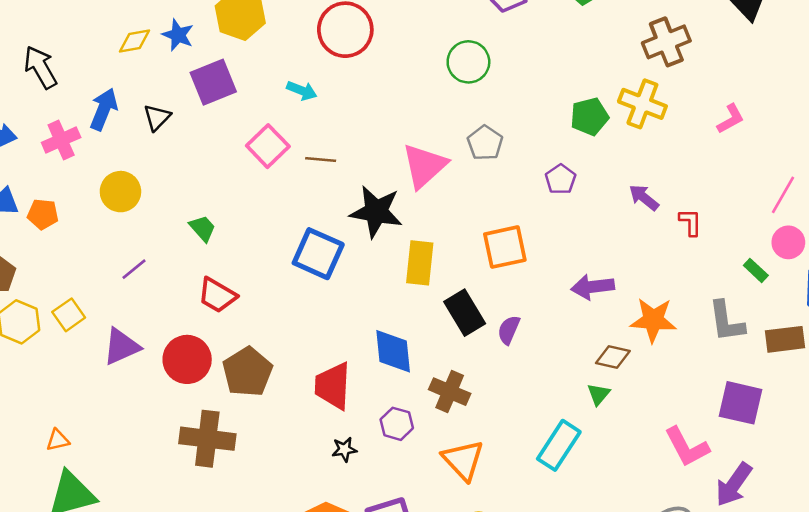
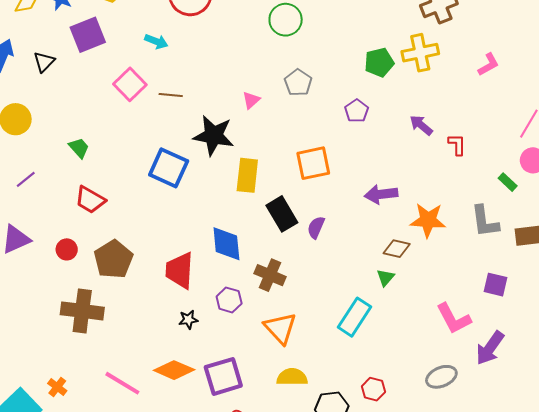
yellow cross: (642, 104) -> (420, 53), turned -33
pink triangle: (424, 166) -> (251, 100), size x0.5
red circle: (187, 359) -> (67, 249), size x0.6
purple square: (741, 403) -> (495, 285), size x0.7

